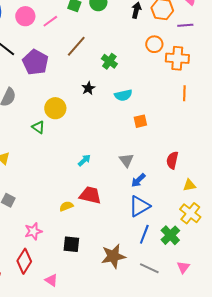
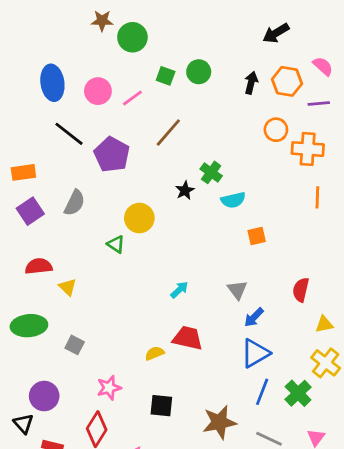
green cross: (109, 61) -> (211, 172), moved

